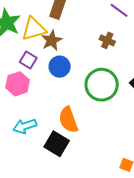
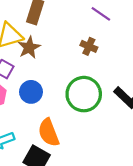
blue circle: (60, 67) -> (31, 92), moved

